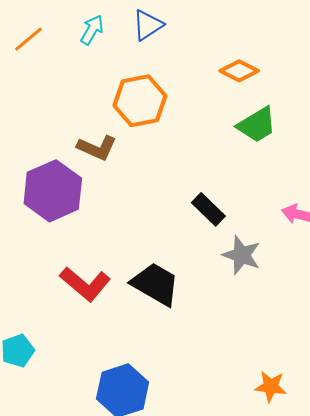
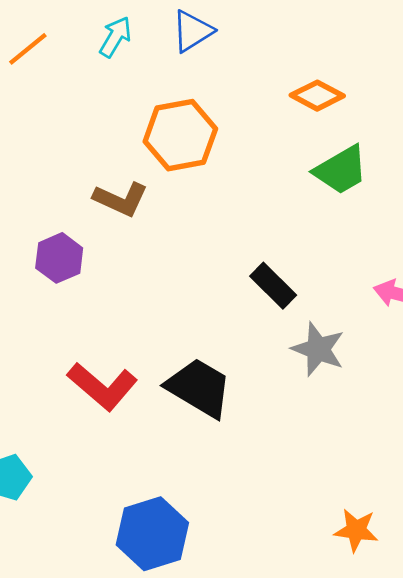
purple hexagon: (53, 191) -> (59, 258), size x0.6

